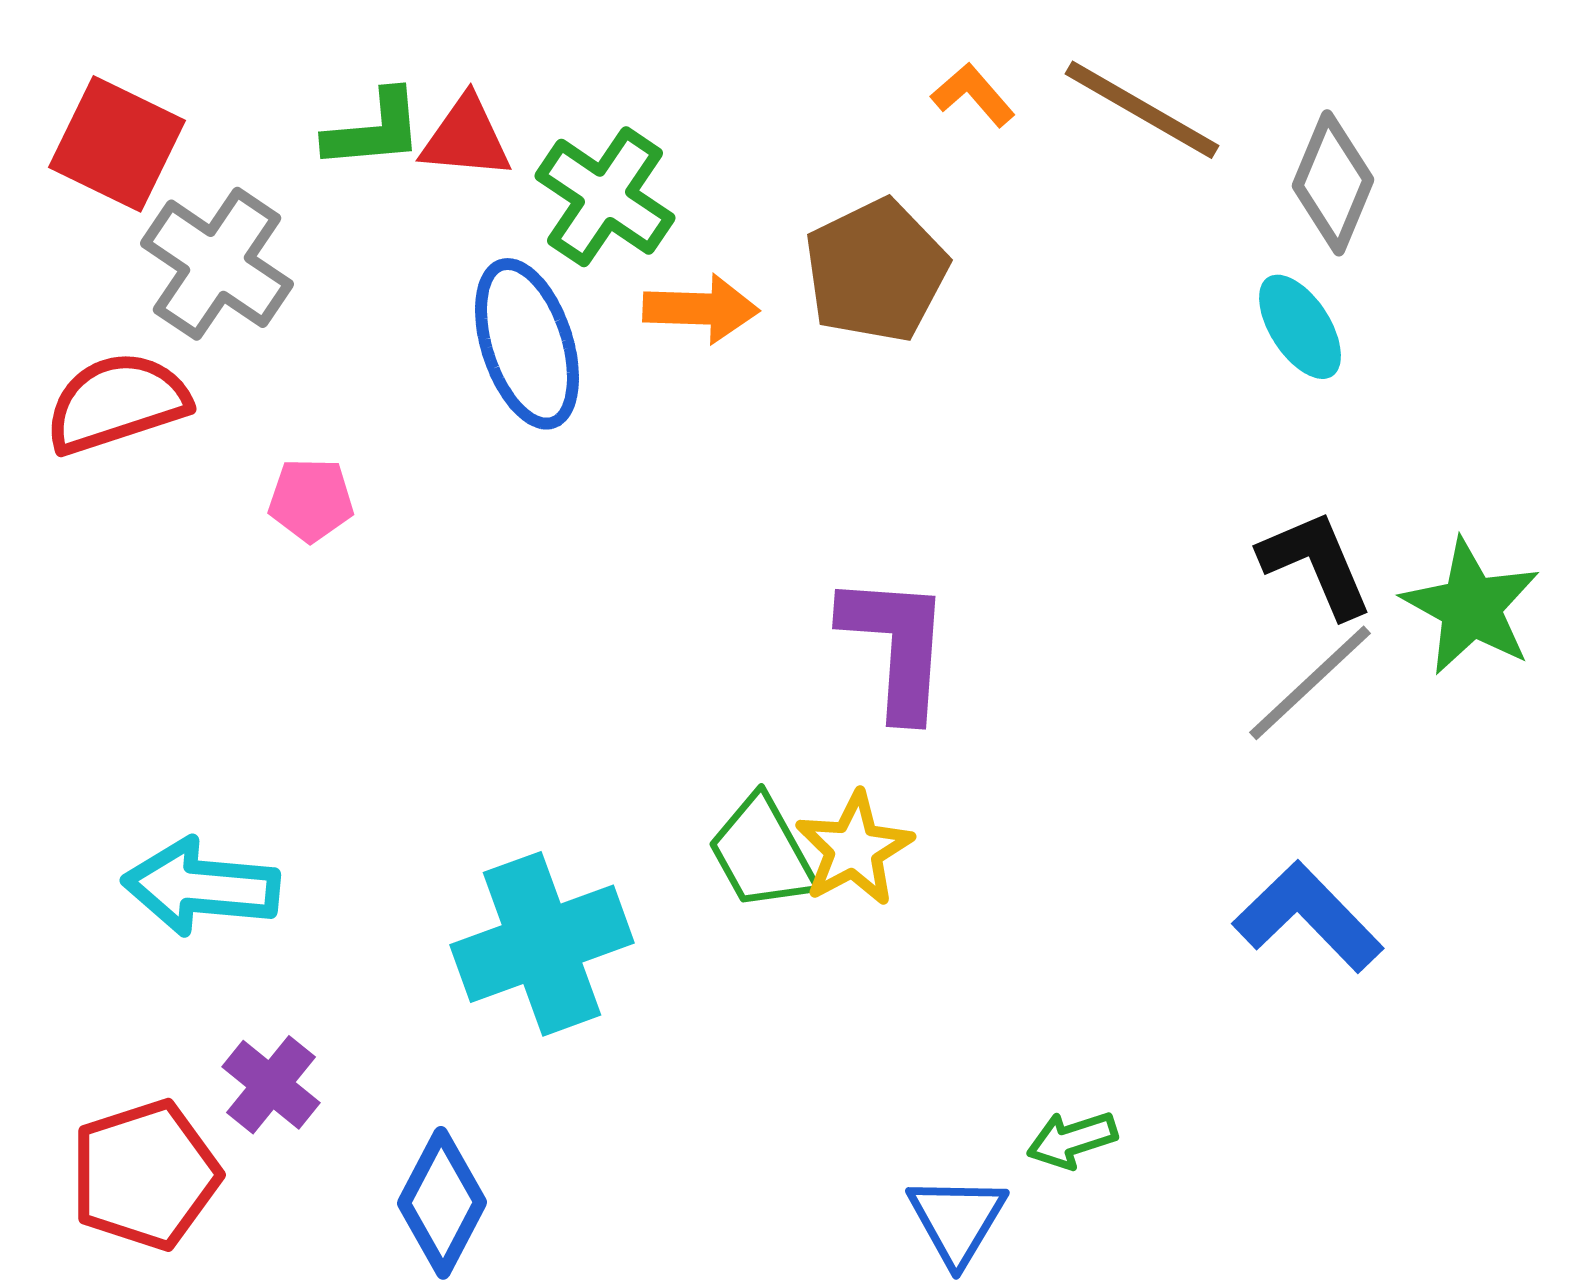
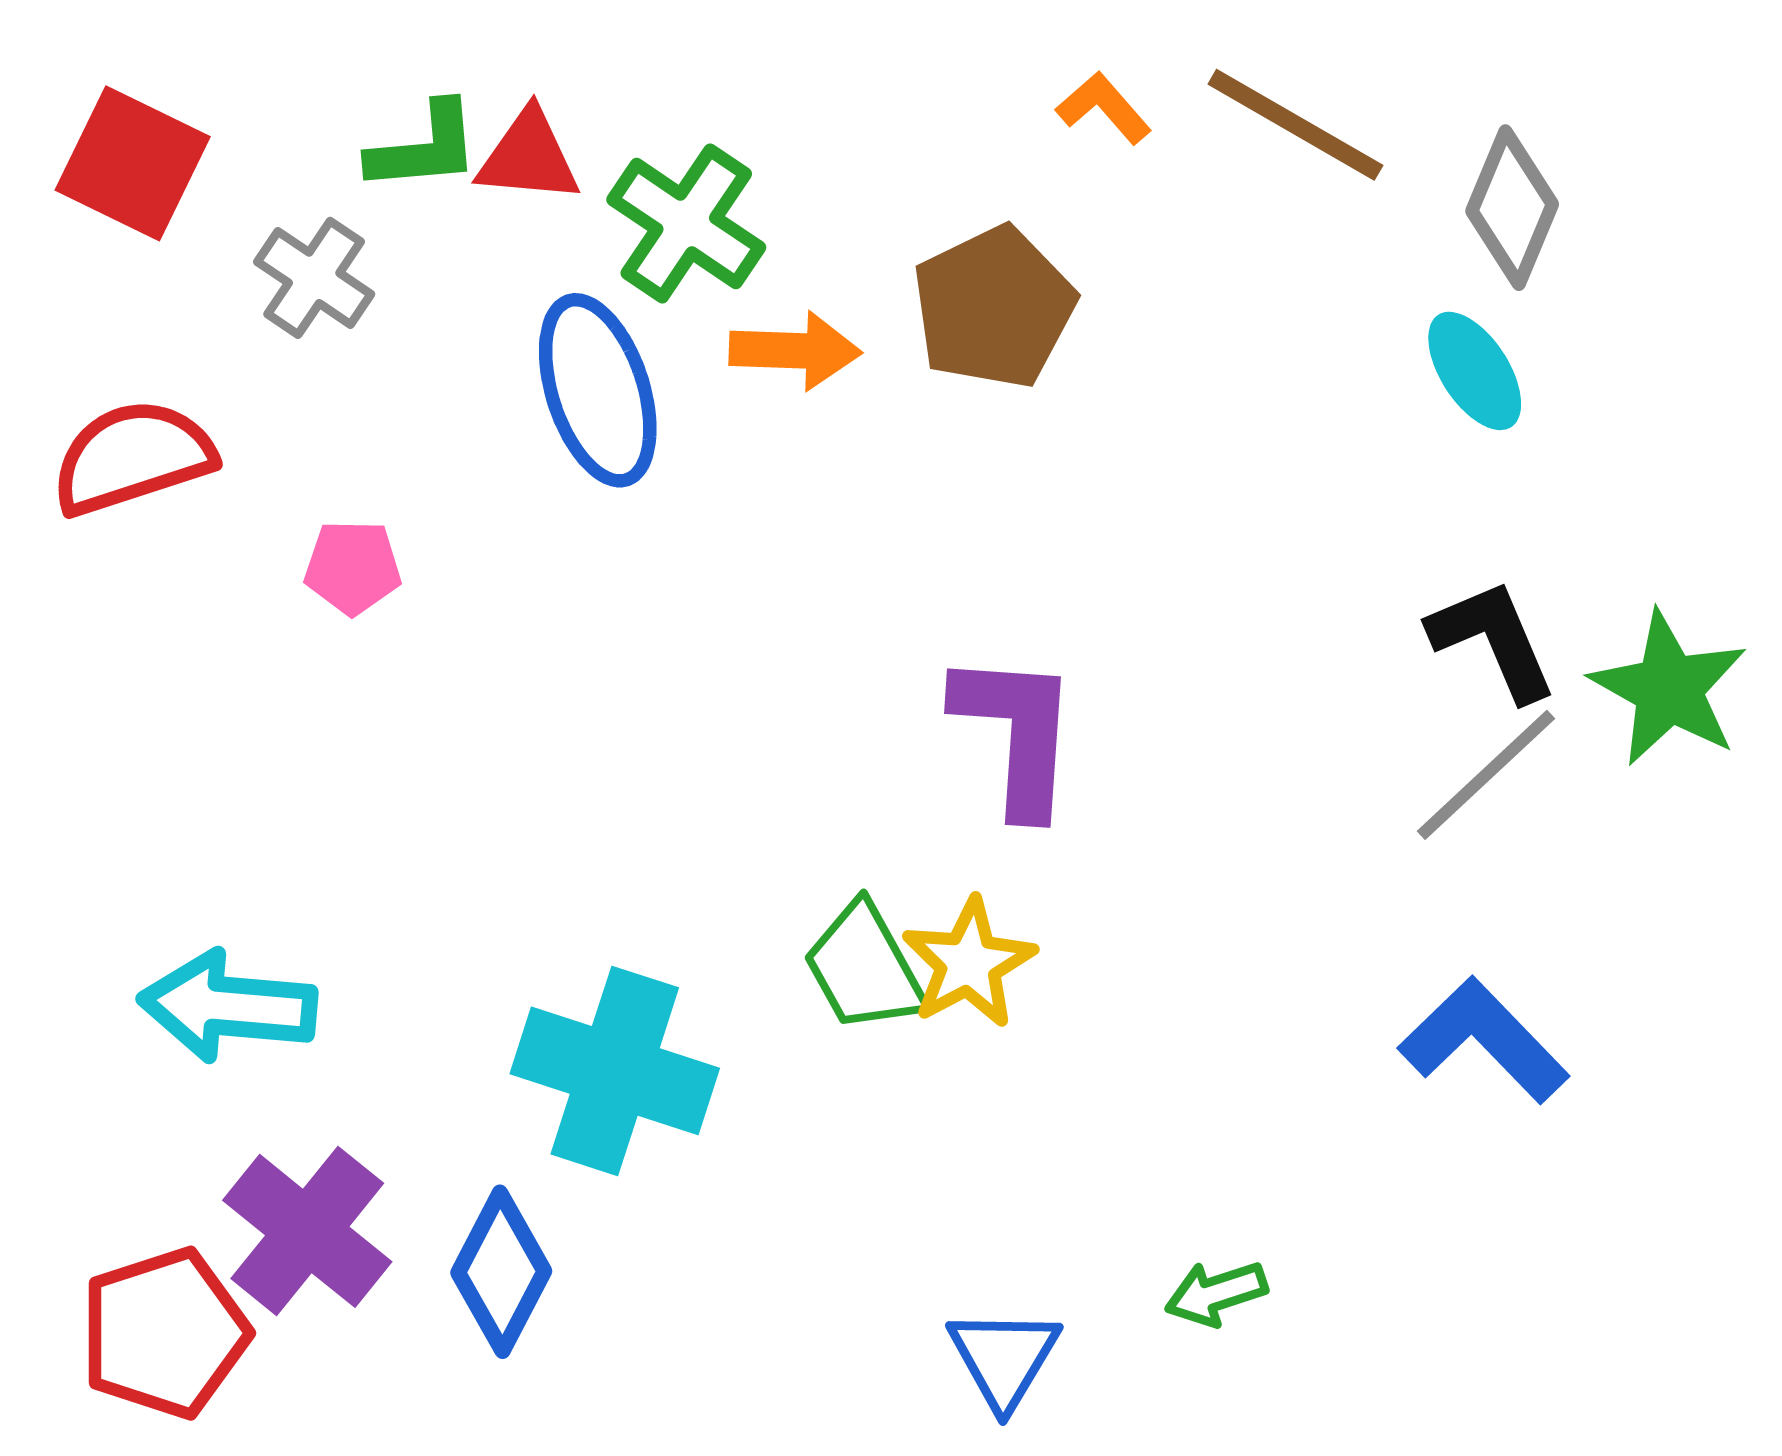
gray cross: (217, 264) -> (314, 278), moved, size x0.7
cyan cross: (542, 944) -> (615, 1071), turned 38
purple cross: (271, 1085) -> (307, 1231), size x1.5
blue diamond: (442, 1203) -> (501, 1272), moved
blue triangle: (957, 1220) -> (1004, 1358), moved

